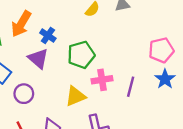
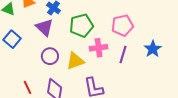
pink pentagon: (161, 50) -> (122, 25), moved
purple circle: (24, 94) -> (50, 56), moved

